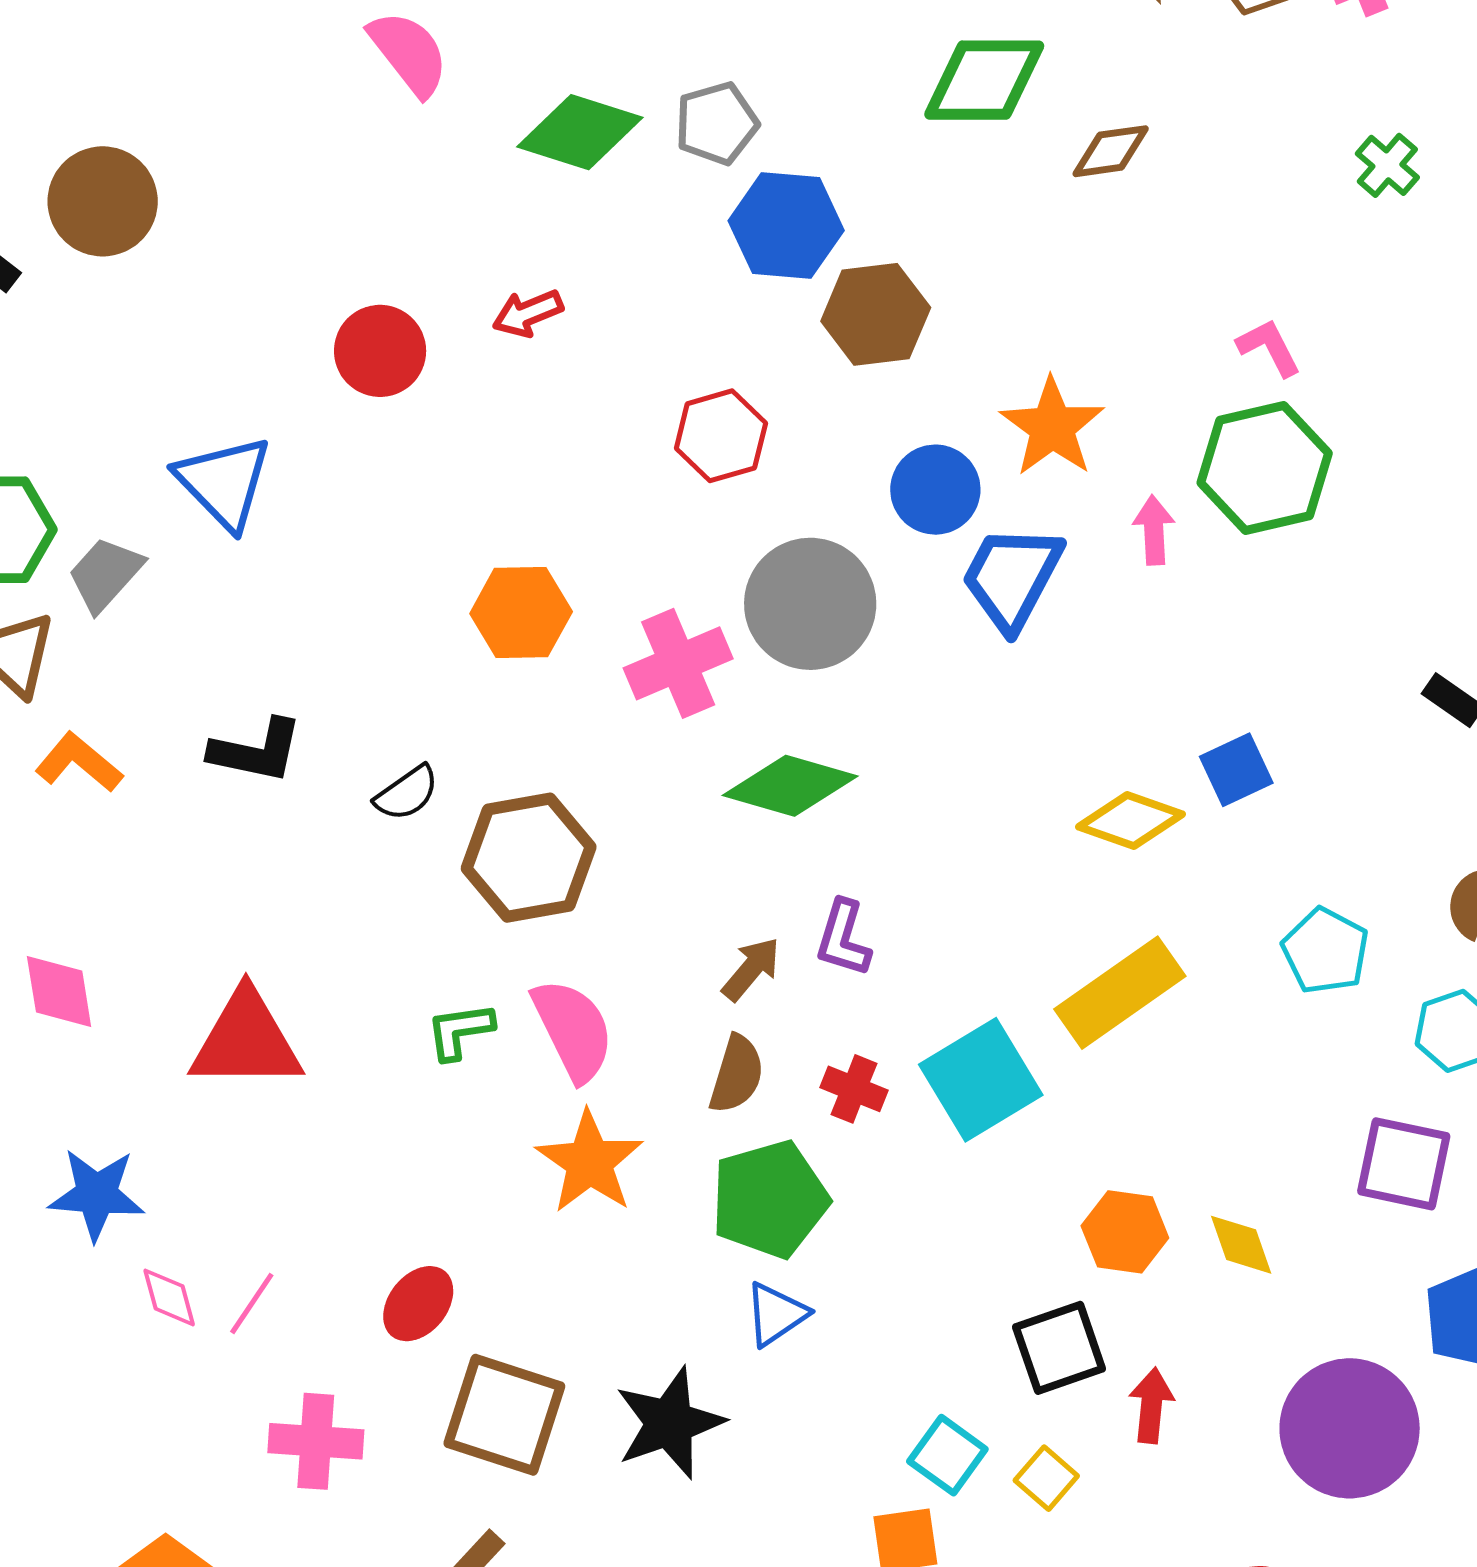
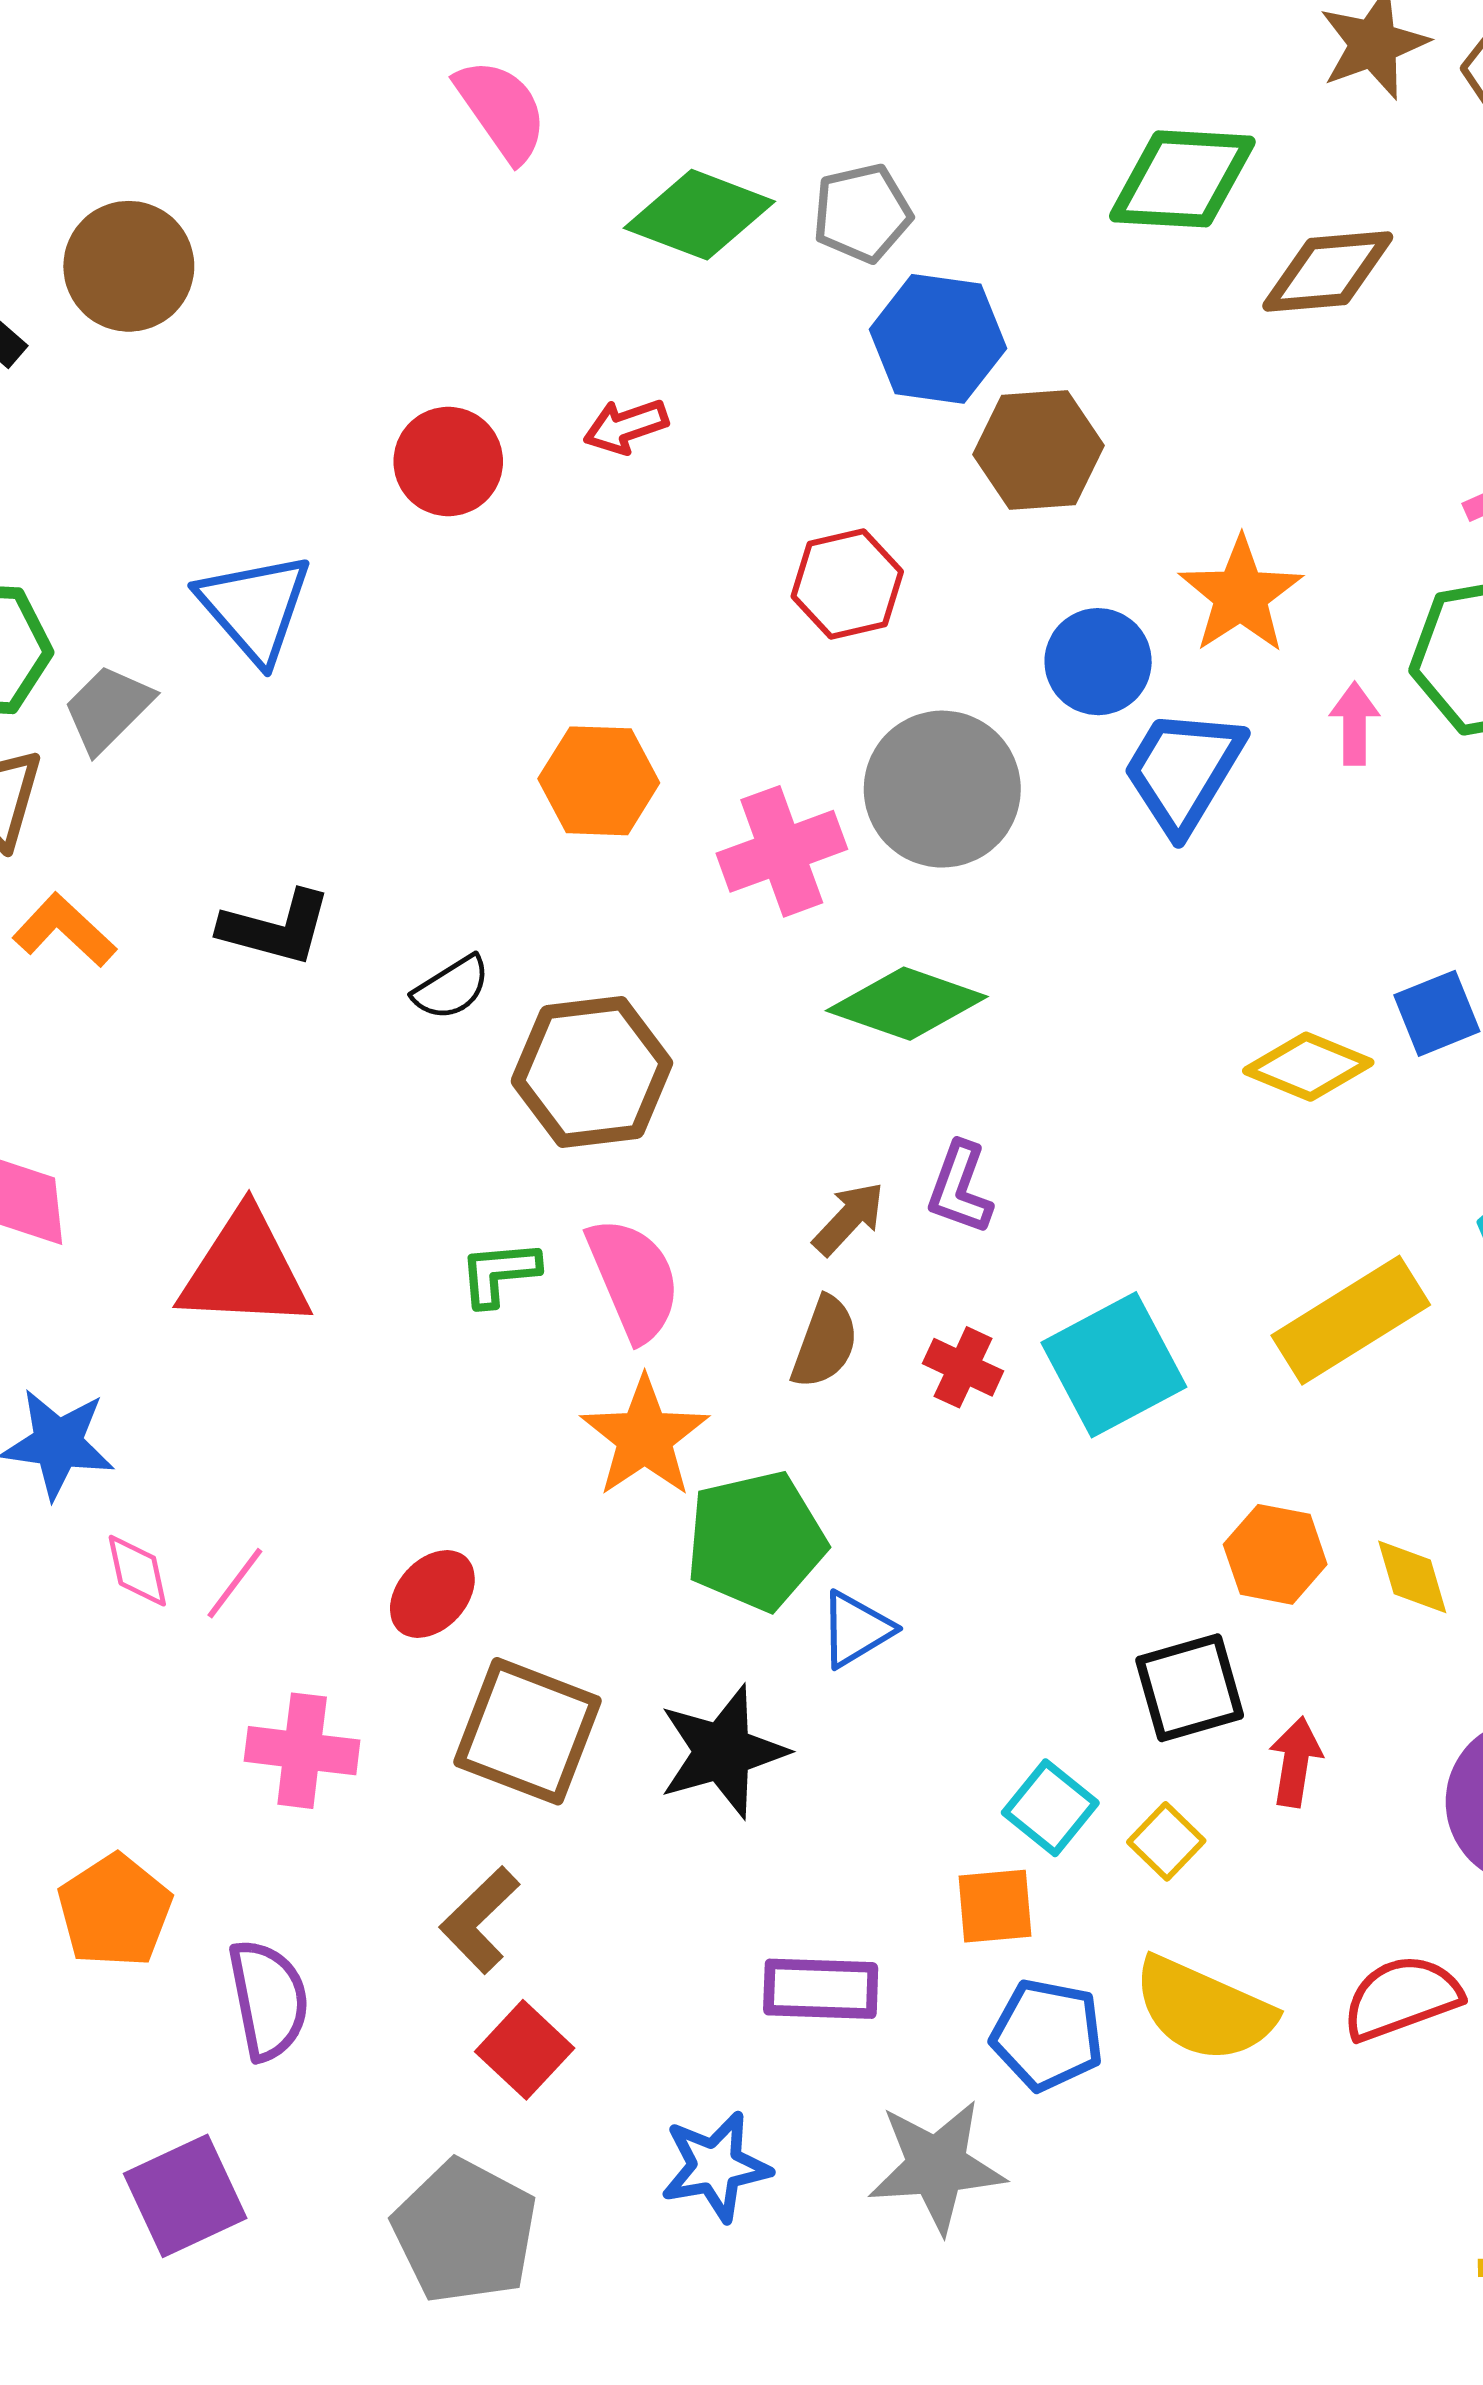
brown diamond: (1111, 151) -> (1328, 271), size x1.4
yellow rectangle: (1120, 993) -> (1351, 1320), moved
green pentagon: (770, 1199) -> (756, 1541), moved

